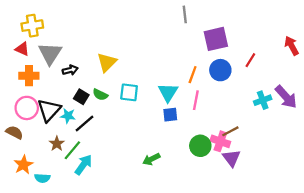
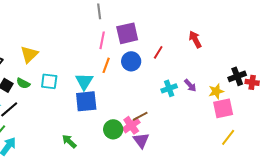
purple arrow: (286, 97) -> (190, 85), size x0.6
pink line: (196, 100) -> (102, 40), moved
blue square: (170, 115) -> (86, 101), size x1.6
pink cross: (220, 141) -> (131, 125), turned 36
green arrow: (151, 159) -> (69, 141), turned 70

